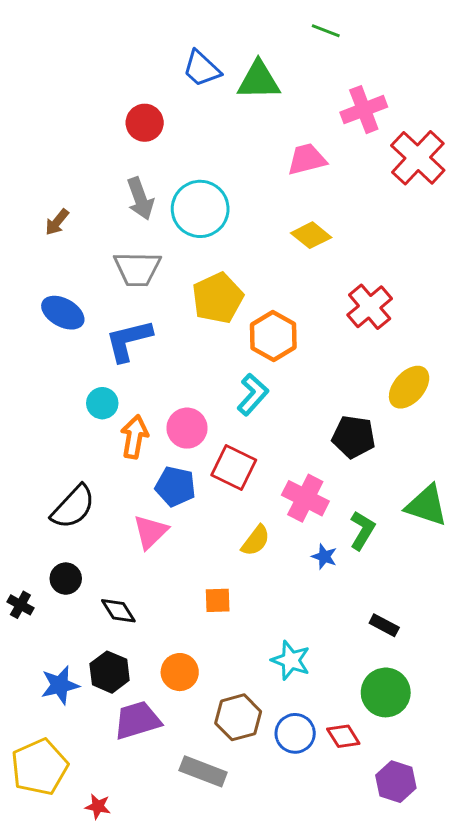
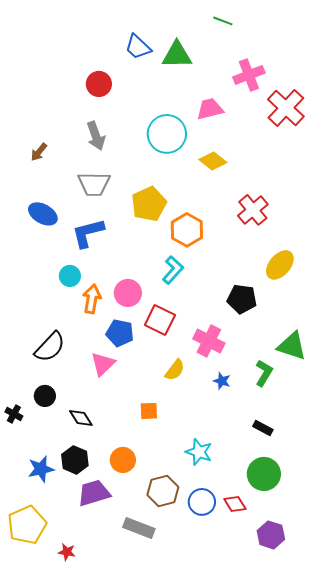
cyan circle: (200, 209) -> (167, 134), moved
green L-shape: (362, 530) -> (264, 373), moved

